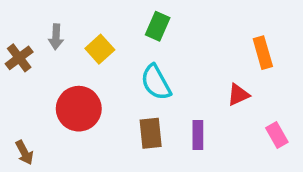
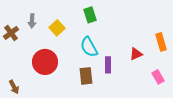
green rectangle: (158, 26) -> (90, 15), turned -42
orange rectangle: (263, 53) -> (161, 42), moved
purple rectangle: (198, 135) -> (108, 65), moved

